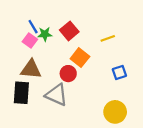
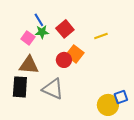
blue line: (33, 27) -> (39, 20), moved
blue square: (119, 72) -> (121, 97), moved
red circle: (68, 74) -> (64, 60), moved

